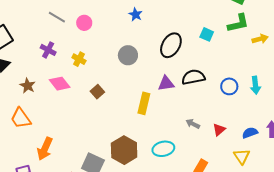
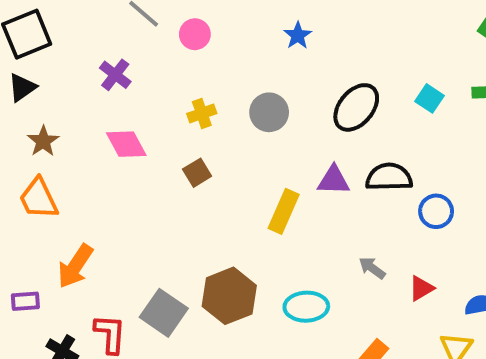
yellow cross: (79, 59) -> (202, 113), moved, turned 32
brown star: (28, 86) -> (43, 141), moved
blue circle: (229, 86) -> (436, 211), moved

